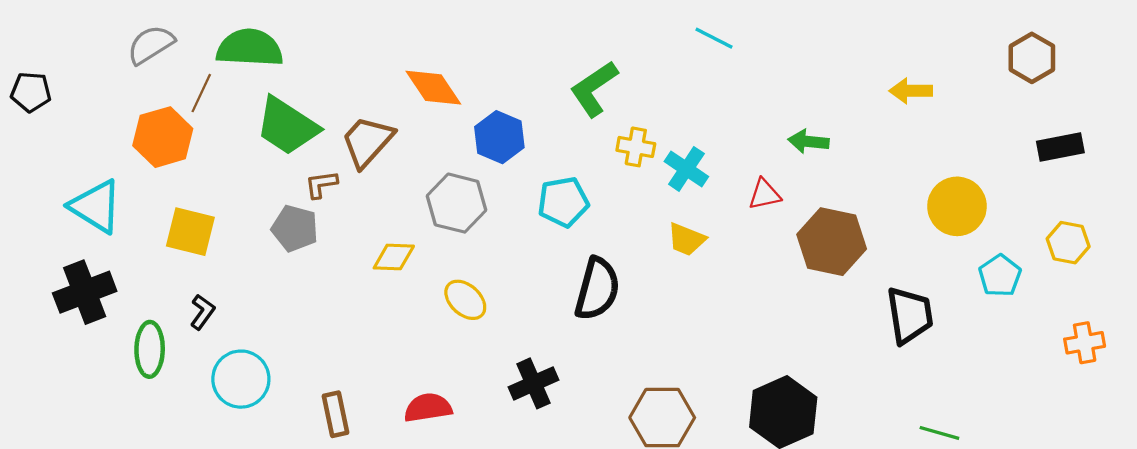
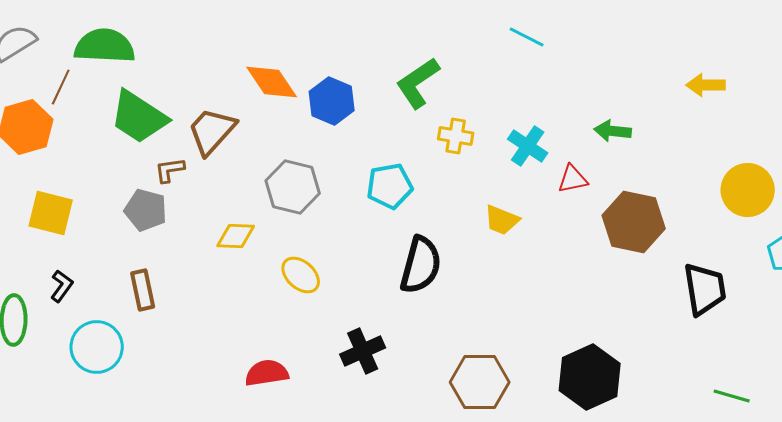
blue hexagon: (499, 137) -> (332, 101), moved
cyan cross: (686, 169) -> (528, 146), moved
brown rectangle: (335, 414) -> (143, 290), moved

